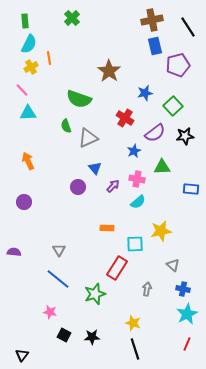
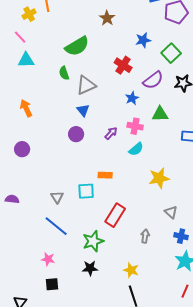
brown star: (109, 71) -> (107, 18), size x0.7
green semicircle: (79, 99) -> (77, 46), turned -50
blue triangle: (95, 168) -> (83, 110), moved
cyan square: (135, 244) -> (86, 191), moved
black square: (64, 335) -> (52, 284), moved, turned -32
black star: (92, 337) -> (90, 268), moved

